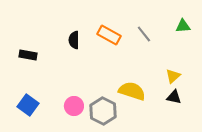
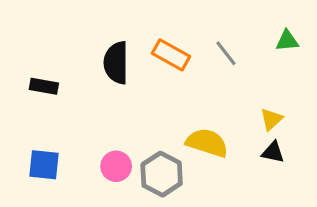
black semicircle: (74, 40) -> (116, 63), size x1.5
blue square: (28, 105) -> (44, 165), turned -30

